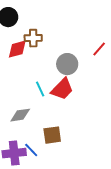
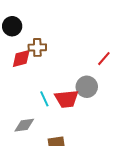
gray circle: (67, 64) -> (87, 87), moved
red trapezoid: (62, 89) -> (67, 99), turned 40

